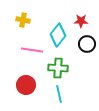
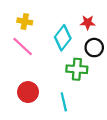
pink line: (32, 50) -> (23, 46), moved, turned 35
green cross: (58, 68) -> (77, 69), moved

